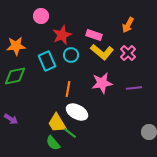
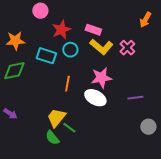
orange arrow: (128, 25) -> (145, 20), moved
cyan rectangle: (47, 61) -> (46, 56), turned -48
purple line: (134, 88) -> (135, 98), moved
white ellipse: (77, 112) -> (95, 98), moved
yellow trapezoid: (57, 123) -> (56, 118), turned 70

